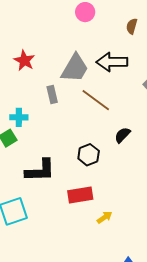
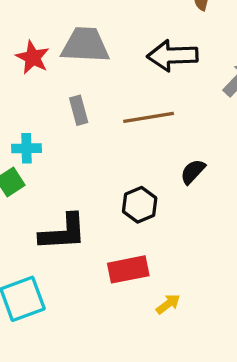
gray trapezoid: (75, 68) -> (85, 45), moved, turned -116
brown line: (96, 100) -> (149, 117), turned -44

